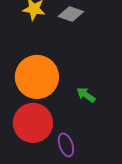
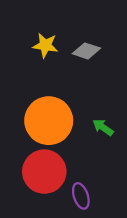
green arrow: (86, 95) -> (103, 127), moved

